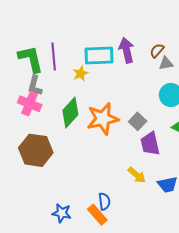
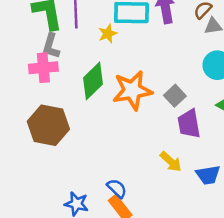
pink cross: (30, 104) -> (43, 68), turned -30
blue semicircle: (104, 201) -> (117, 188), moved, turned -42

